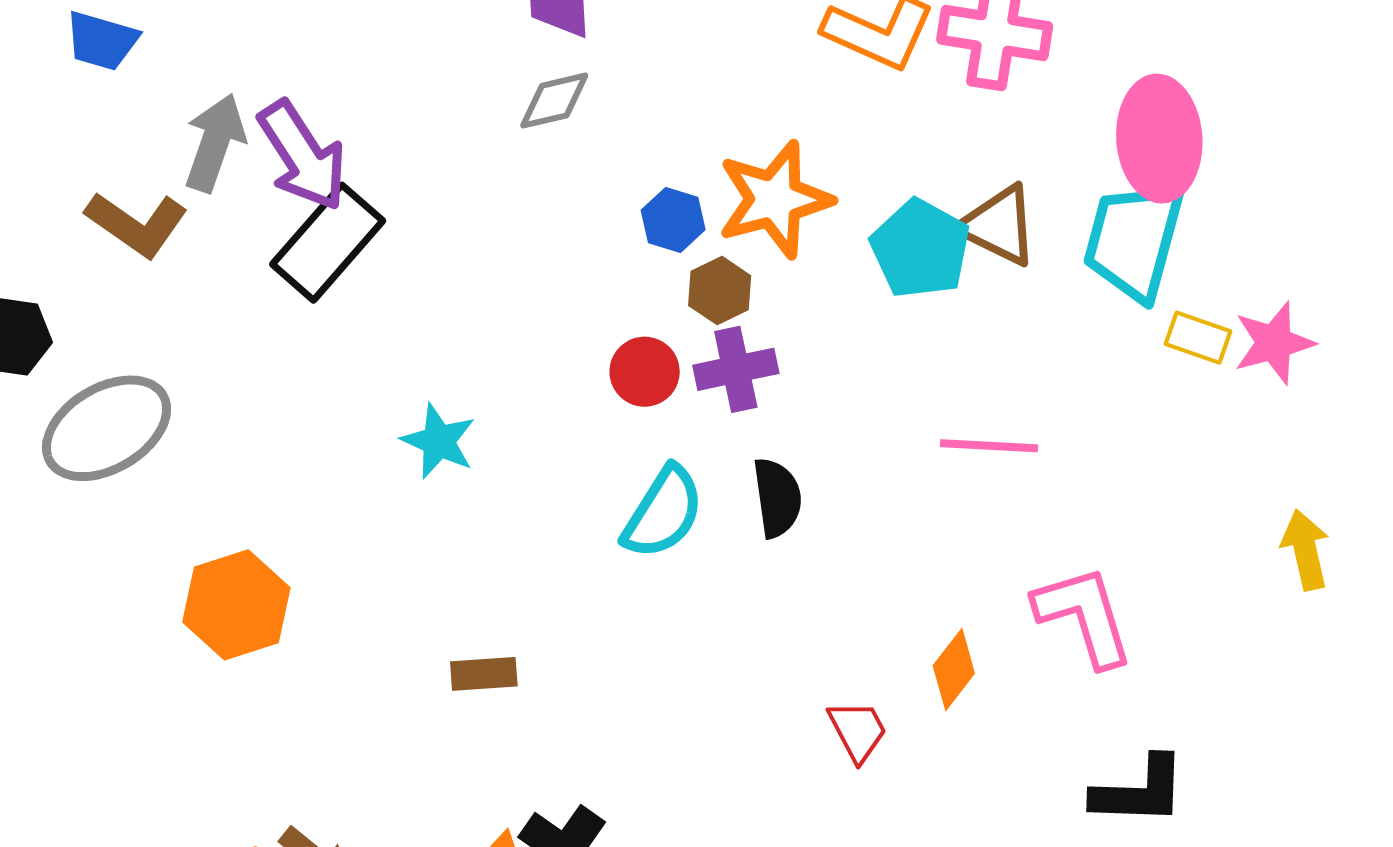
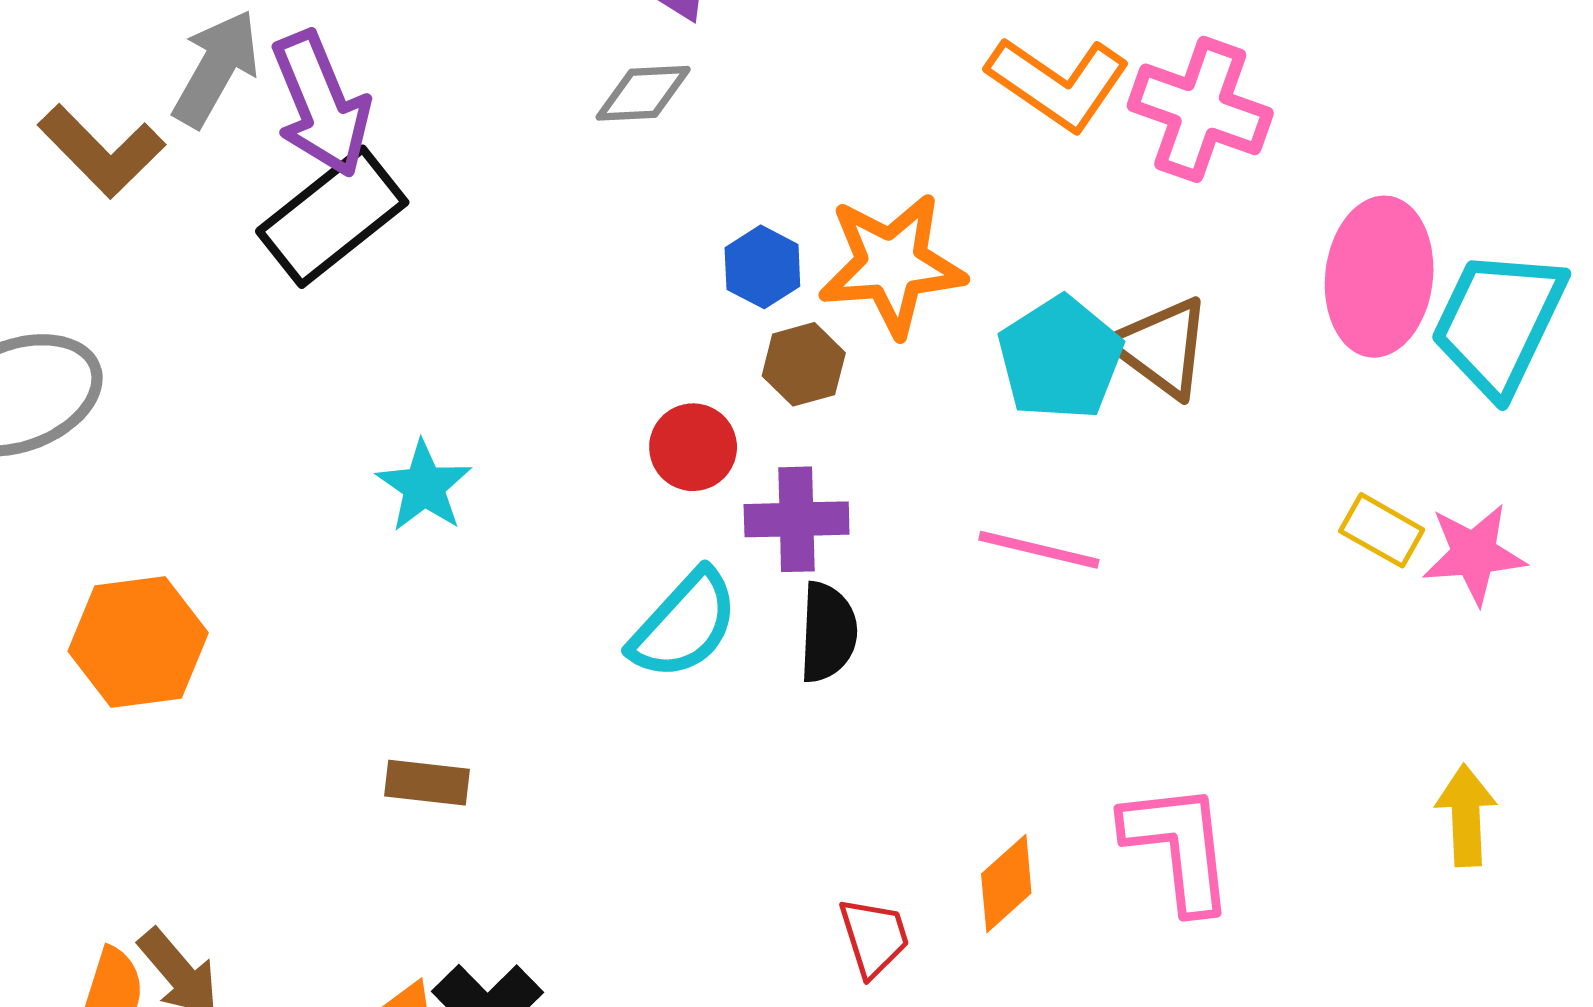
cyan trapezoid: (1134, 241) -> (1498, 322), moved
purple cross: (736, 369) -> (797, 519), moved
pink line: (989, 446) -> (1039, 550), moved

